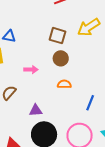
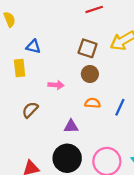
blue line: (90, 103) -> (120, 107), moved
purple triangle: (36, 110) -> (71, 126), moved

